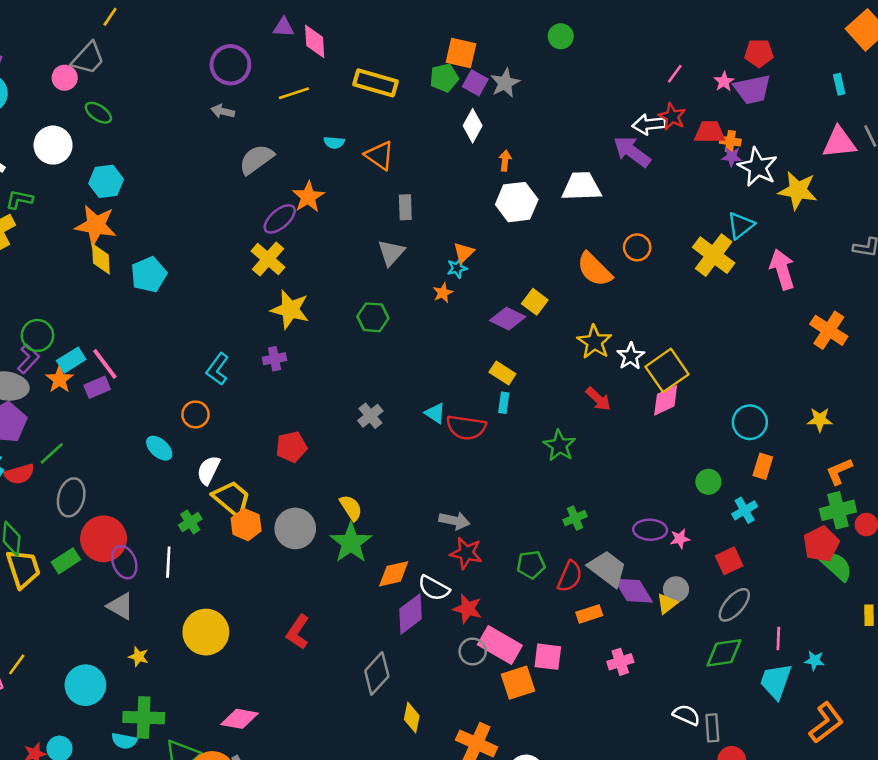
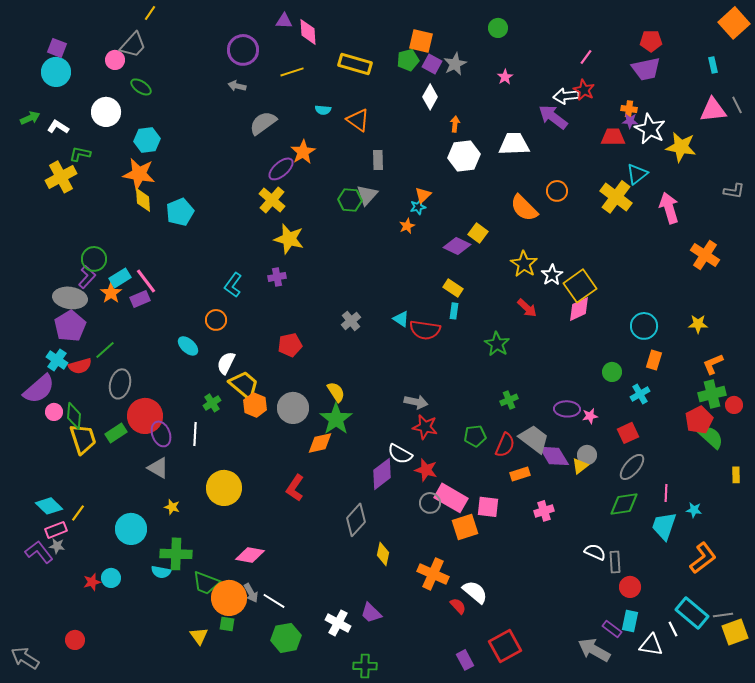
pink star: (724, 82) -> (505, 77), moved
red trapezoid: (710, 132) -> (613, 137), moved
green hexagon: (373, 317) -> (350, 200), moved
orange diamond: (394, 574) -> (320, 443), moved

